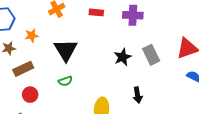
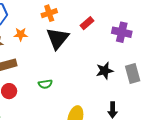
red rectangle: (96, 12) -> (87, 23), turned -56
black triangle: (66, 50) -> (58, 38), moved

